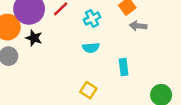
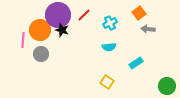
black star: (34, 38) -> (62, 30), moved
cyan rectangle: (124, 67) -> (136, 63), turned 64

